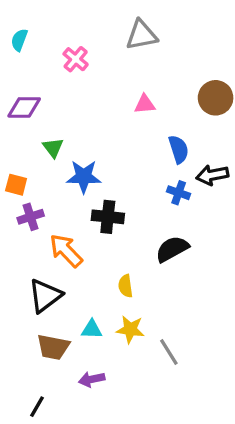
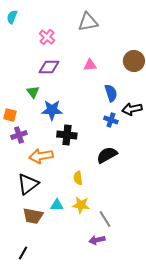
cyan semicircle: (19, 40) -> (12, 17), moved
purple diamond: (24, 107) -> (49, 67), moved
orange arrow: (66, 251) -> (41, 156), turned -55
purple arrow: (92, 379) -> (97, 240), moved

